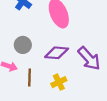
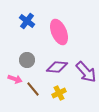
brown line: (30, 78) -> (33, 89), turned -42

